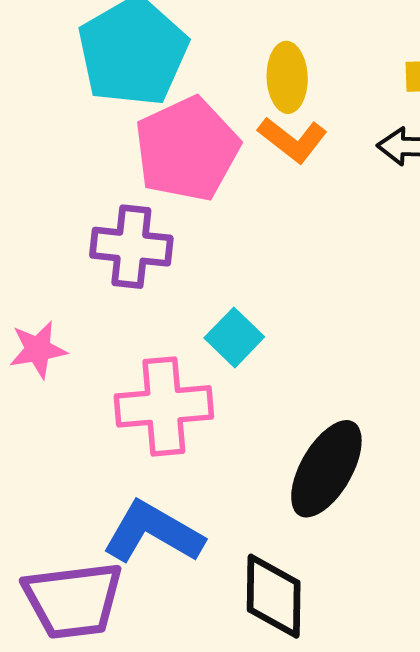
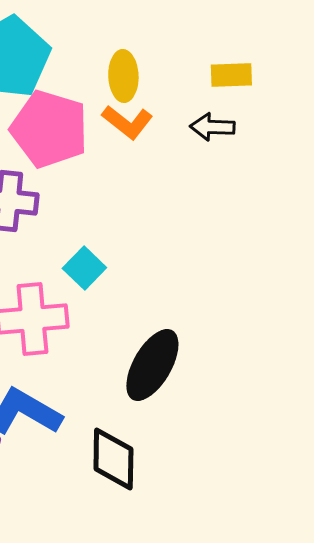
pink pentagon: (187, 149) -> (49, 129), turned -30

